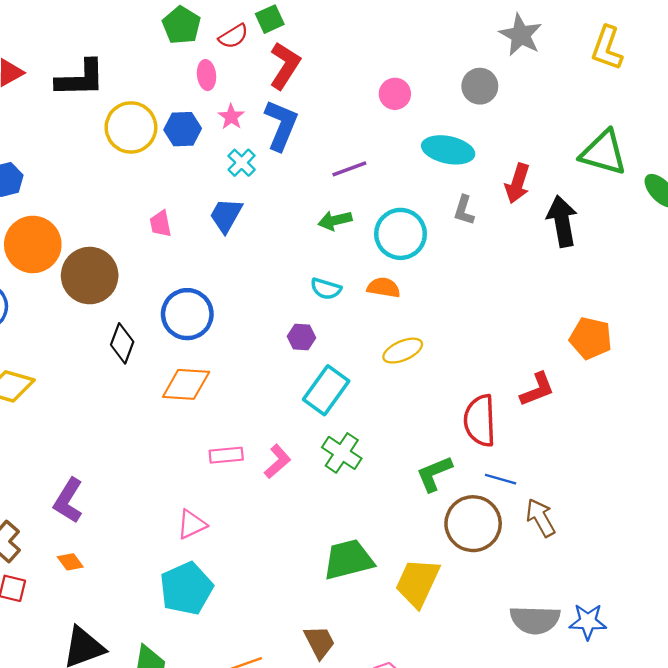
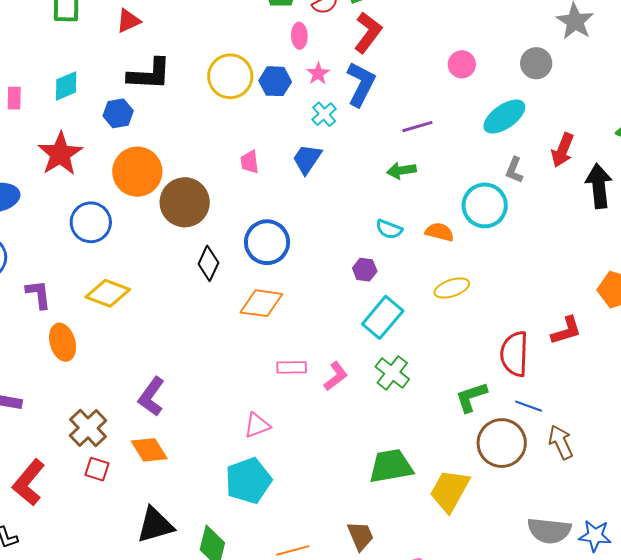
black L-shape: (80, 79) -> (149, 74), moved
cyan ellipse: (448, 150) -> (504, 117), turned -51
cyan circle: (401, 234) -> (485, 205), moved
orange diamond: (70, 562) -> (149, 450), size x1.6

